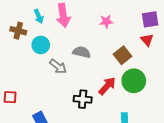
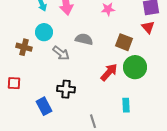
brown cross: (18, 31) -> (24, 47), moved
brown square: (123, 55) -> (124, 42), turned -30
black cross: (83, 99) -> (66, 89), moved

